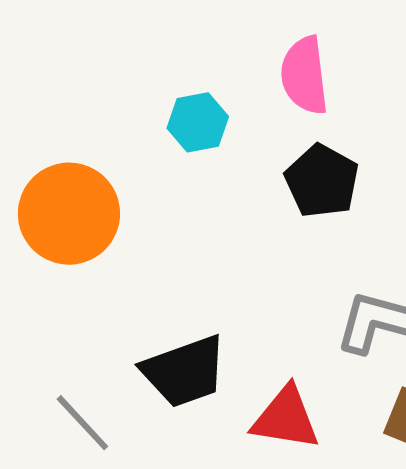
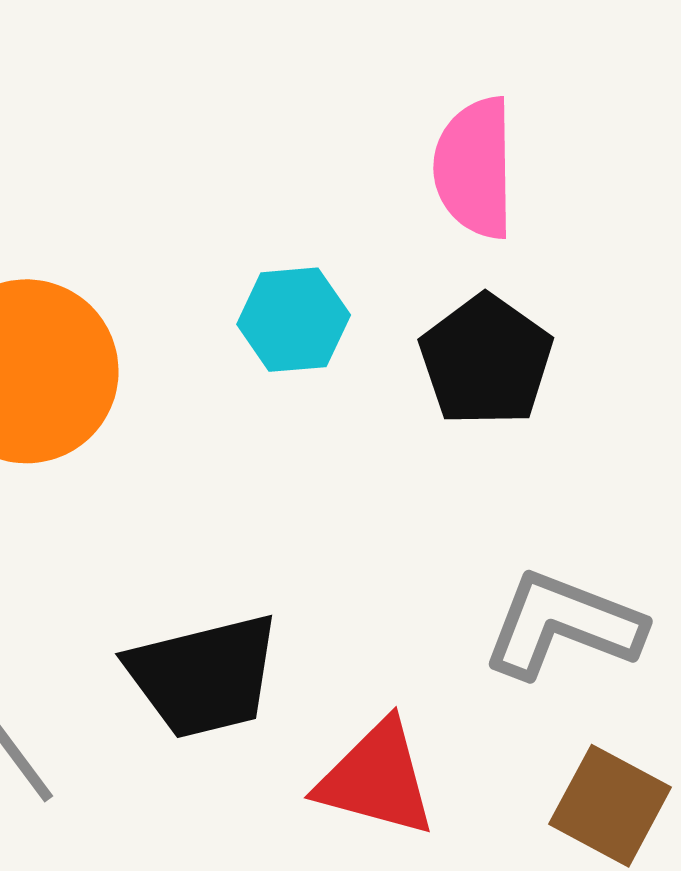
cyan hexagon: (198, 122) -> (294, 320), moved

